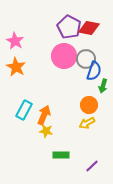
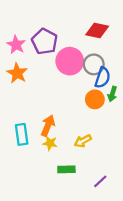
purple pentagon: (69, 27) -> (45, 41), moved
orange circle: (89, 105) -> (95, 99), moved
cyan rectangle: (24, 110) -> (22, 134), moved, turned -36
yellow arrow: (87, 123) -> (83, 141), moved

